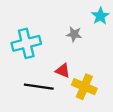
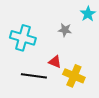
cyan cross: (26, 43) -> (23, 38), turned 30

